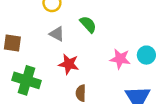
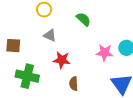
green semicircle: (88, 24) -> (83, 19), moved

